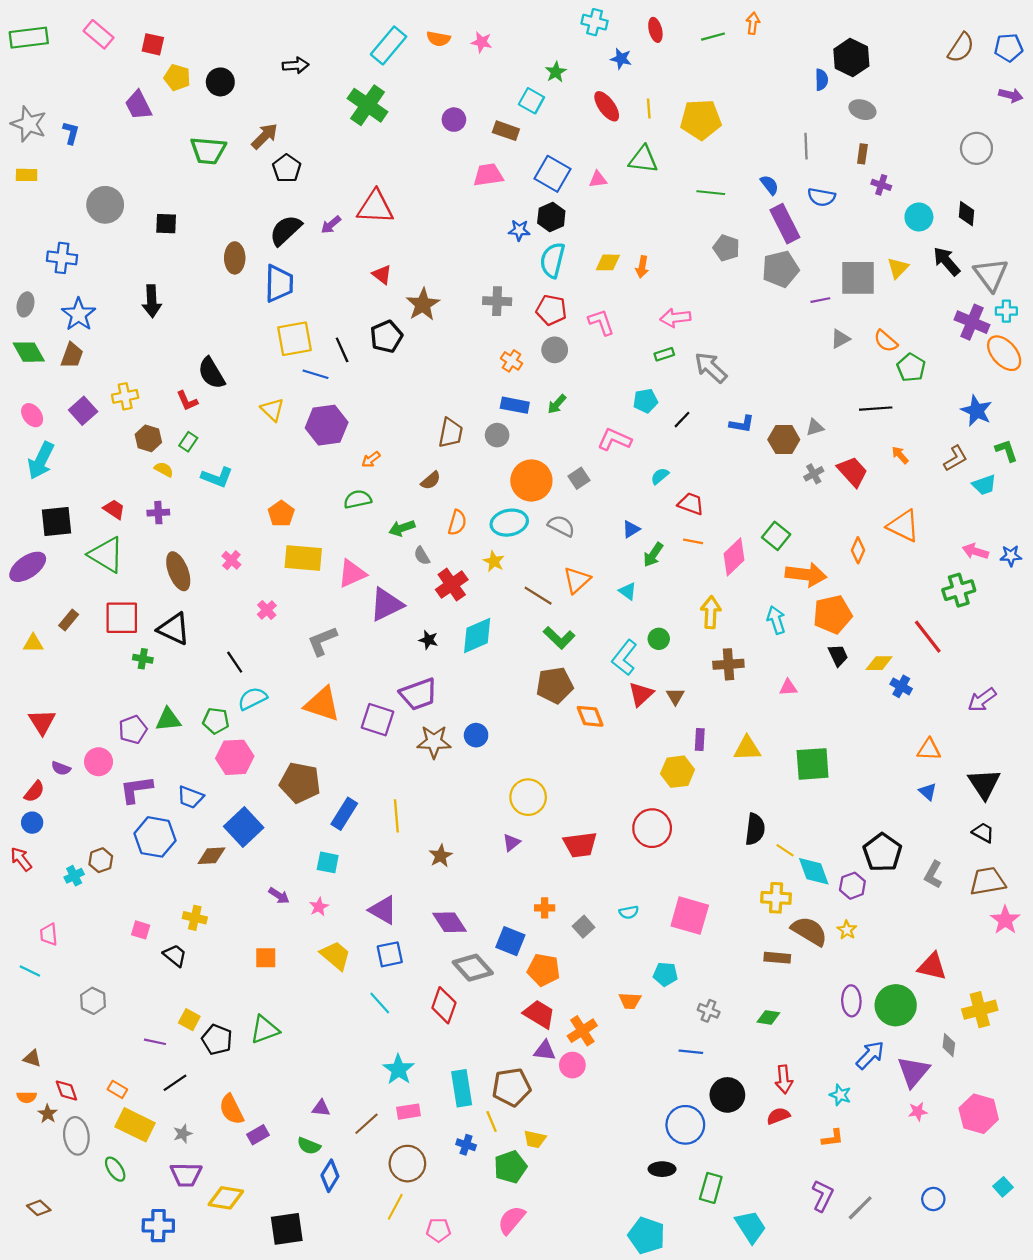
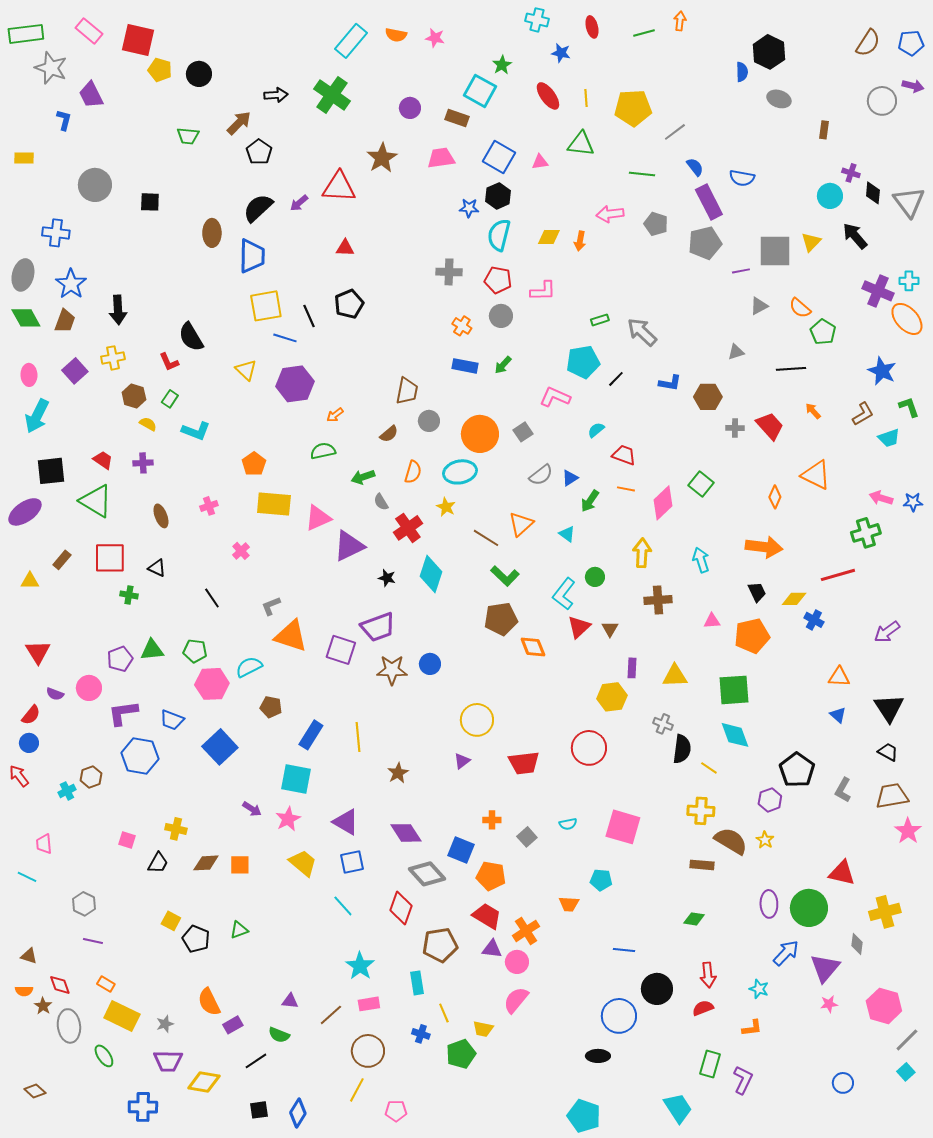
red square: (153, 44) -> (138, 40), size x1.6
black arrow: (296, 65) -> (276, 95), moved
cyan square: (531, 101) -> (480, 91), size x1.4
purple trapezoid: (138, 105) -> (91, 95), moved
gray star: (29, 124) -> (51, 68), moved
gray line: (806, 146) -> (675, 132), moved, turned 55
gray circle: (976, 148) -> (882, 101), moved
green trapezoid: (208, 151) -> (188, 136), size x0.7
brown rectangle: (862, 154) -> (824, 130), moved
purple cross: (881, 185) -> (851, 173), moved
red triangle: (382, 275) -> (345, 248), turned -36
gray triangle: (991, 275) -> (909, 202), moved
black arrow: (152, 301) -> (118, 310), moved
gray ellipse: (25, 304) -> (23, 275), size x1.4
brown star: (423, 304) -> (382, 158), moved
pink arrow: (675, 318) -> (610, 214), moved
pink L-shape: (601, 322) -> (543, 291), turned 108
cyan pentagon: (645, 401) -> (583, 362), size x1.5
pink ellipse: (32, 415) -> (29, 375), turned 35
gray triangle: (815, 427) -> (736, 352), moved
gray circle: (497, 435) -> (429, 421), moved
gray cross: (814, 474) -> (735, 428), turned 30
gray semicircle: (561, 526) -> (541, 475), moved, turned 115
pink cross: (231, 560) -> (209, 506), turned 30
brown ellipse: (178, 571) -> (161, 516), size x0.7
orange arrow: (806, 575) -> (764, 547), moved
orange pentagon: (833, 614) -> (752, 636), moved
black triangle: (174, 629) -> (157, 568), size x0.6
cyan diamond: (477, 635) -> (431, 574), turned -48
red line: (928, 637) -> (838, 575), turned -68
gray L-shape: (322, 641) -> (271, 606), moved, size x0.7
cyan semicircle: (252, 699) -> (249, 667), moved
brown pentagon: (300, 783) -> (271, 707), size x0.6
brown diamond: (211, 856) -> (206, 863), moved
cyan square: (328, 862) -> (296, 779), size x1.5
cyan diamond: (814, 871) -> (735, 735), moved
pink star: (319, 907) -> (288, 819), size x1.4
black trapezoid: (175, 955) -> (158, 863), turned 80
gray cross: (709, 1011) -> (663, 724), moved
green triangle: (265, 1030) -> (239, 930), size x0.7
purple line: (155, 1042) -> (93, 941), moved
black line: (175, 1083) -> (256, 1061), moved
brown pentagon: (511, 1087) -> (440, 945), moved
cyan rectangle: (462, 1088) -> (417, 983), size x0.7
blue diamond: (330, 1176) -> (298, 1113), moved
green rectangle: (711, 1188) -> (710, 1064), moved
gray line: (860, 1208) -> (907, 1040), moved
pink semicircle: (511, 1220) -> (516, 1000), moved
black square: (287, 1229) -> (259, 1110), size x0.6

